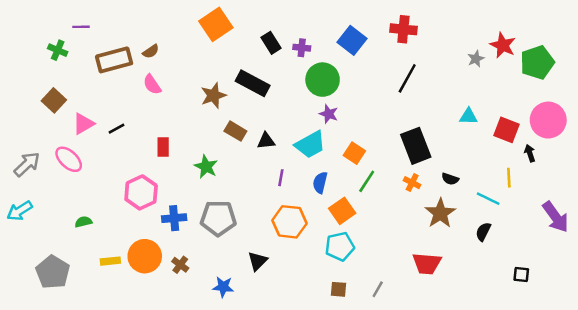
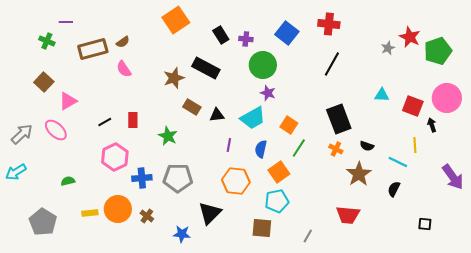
black line: (117, 129) -> (105, 122), moved
black triangle: (258, 261) -> (210, 213), size x1.4
brown square: (338, 289) -> (262, 228), moved, size x1.5

